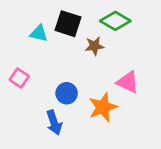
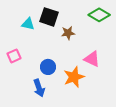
green diamond: (115, 21) -> (99, 15), moved
pink square: (19, 78) -> (14, 56), turned 32

